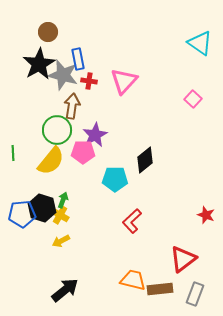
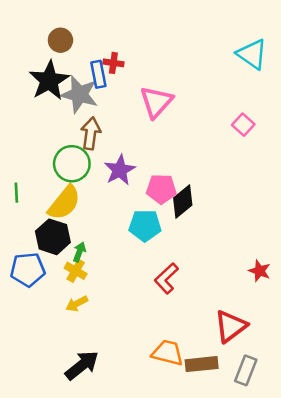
red cross: (89, 81) -> (113, 63), moved
pink pentagon: (83, 152) -> (161, 189), moved
black hexagon: (42, 208) -> (53, 237), moved

